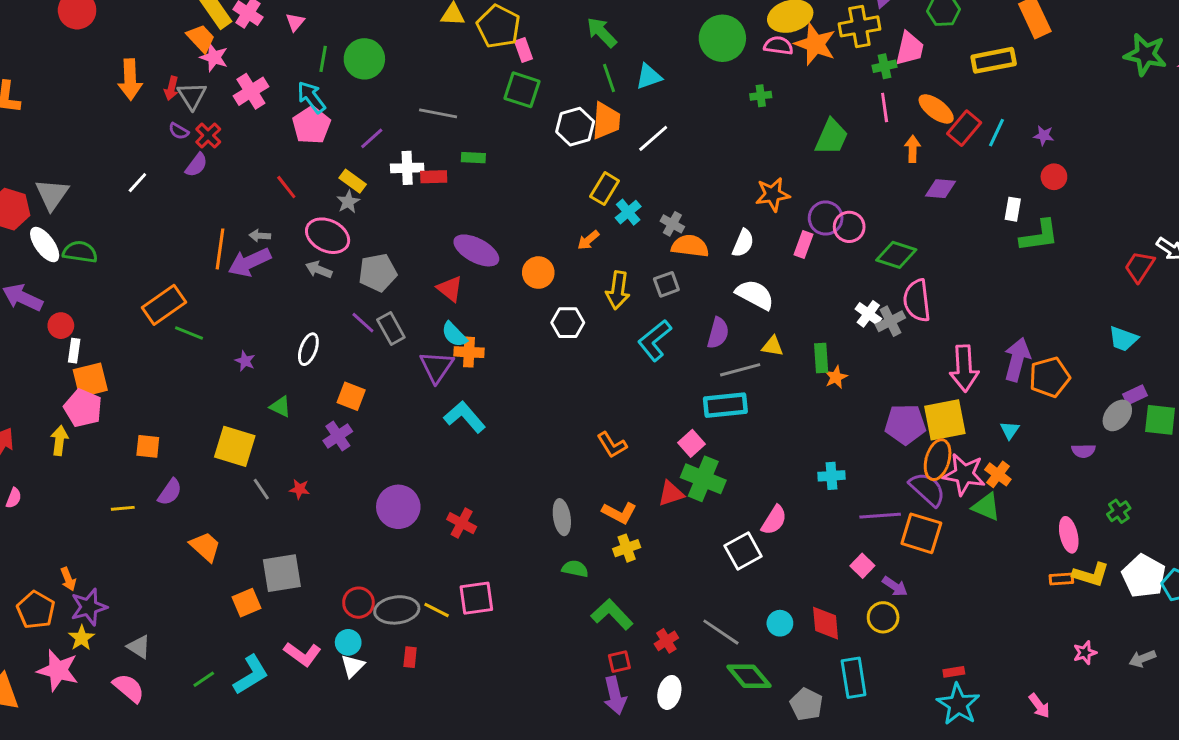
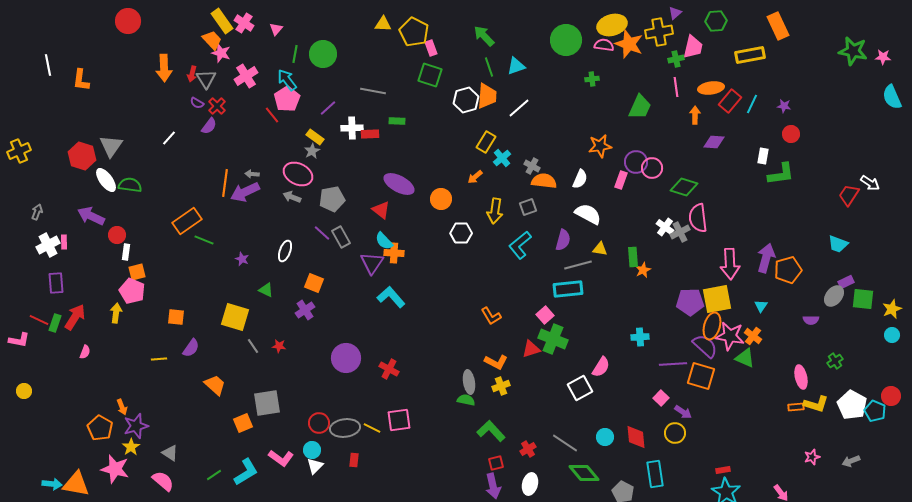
orange ellipse: (936, 109) -> (711, 88), turned -45
red line: (286, 187) -> (272, 115), moved
orange square: (90, 380) -> (137, 272), size x0.7
gray ellipse: (562, 517) -> (469, 382), moved

